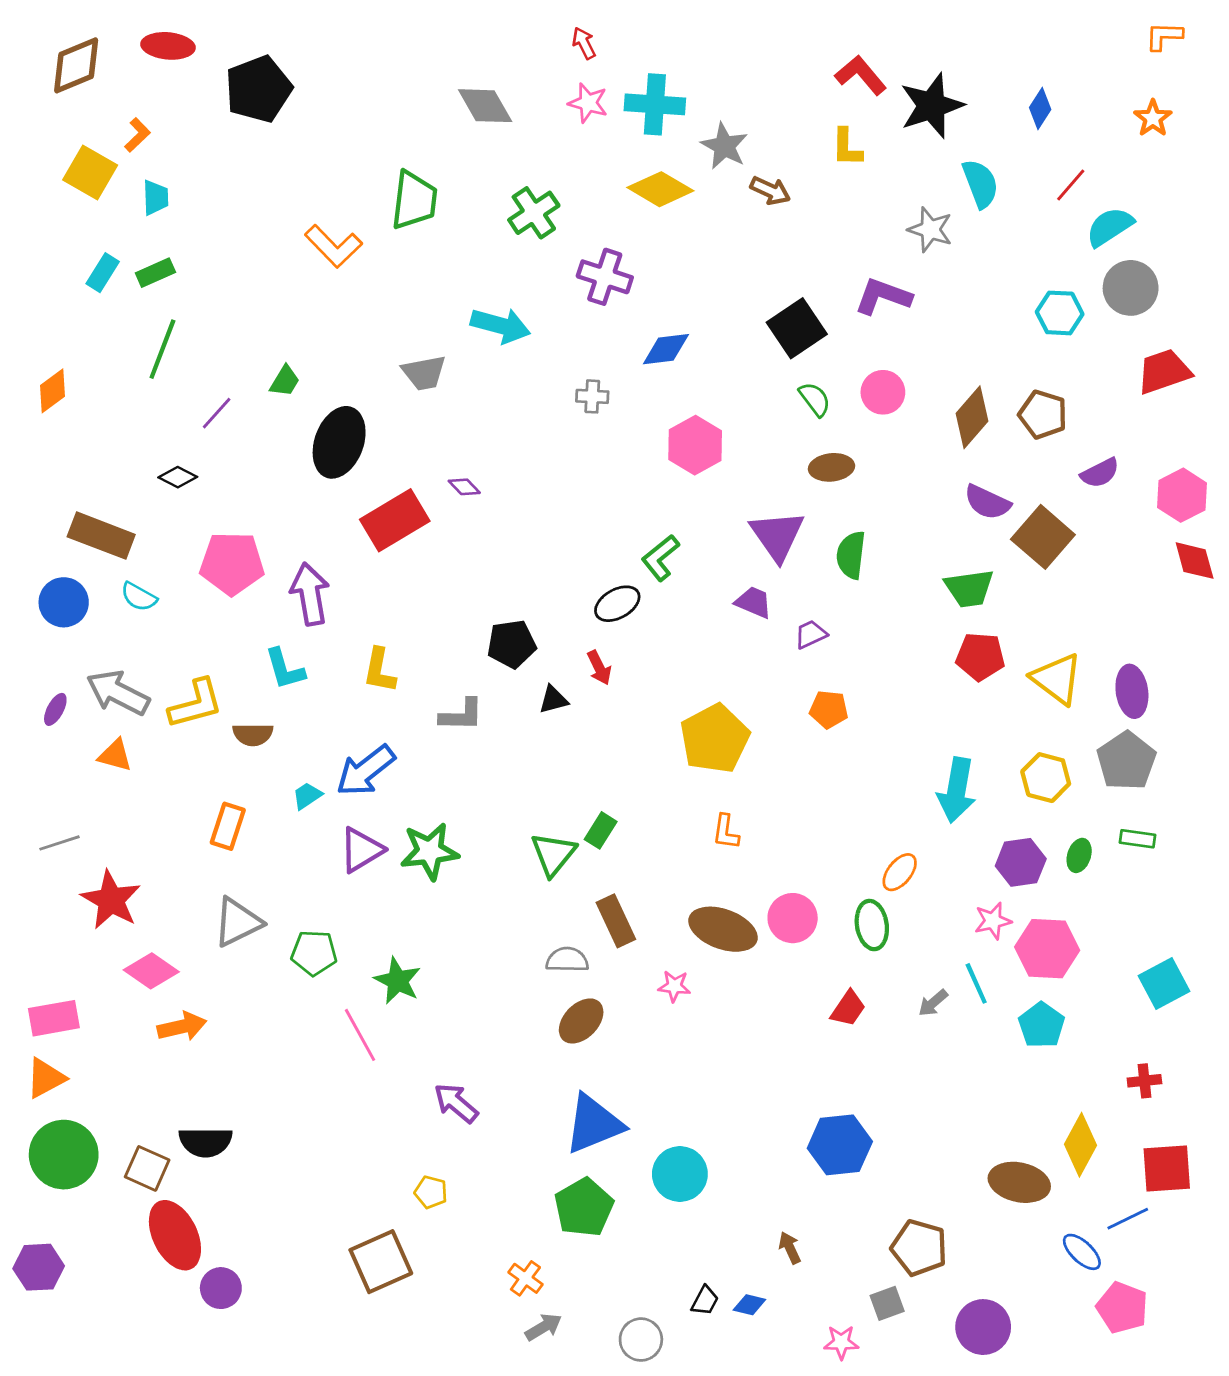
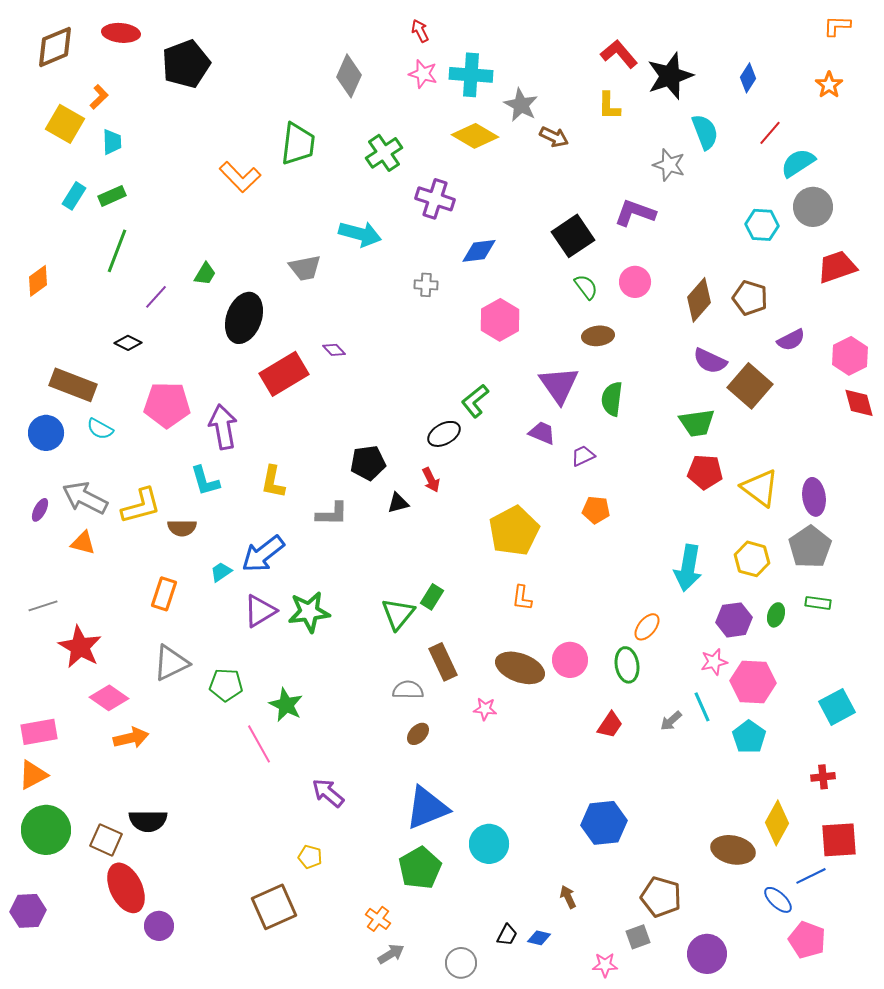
gray diamond: (485, 106) -> (349, 76), turned 54
brown ellipse: (581, 1021) -> (418, 734), size x0.7

